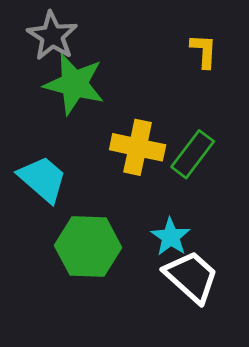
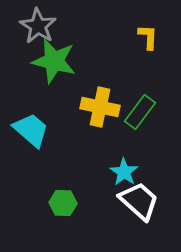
green hexagon: (88, 246) -> (63, 203), moved, size x0.6

